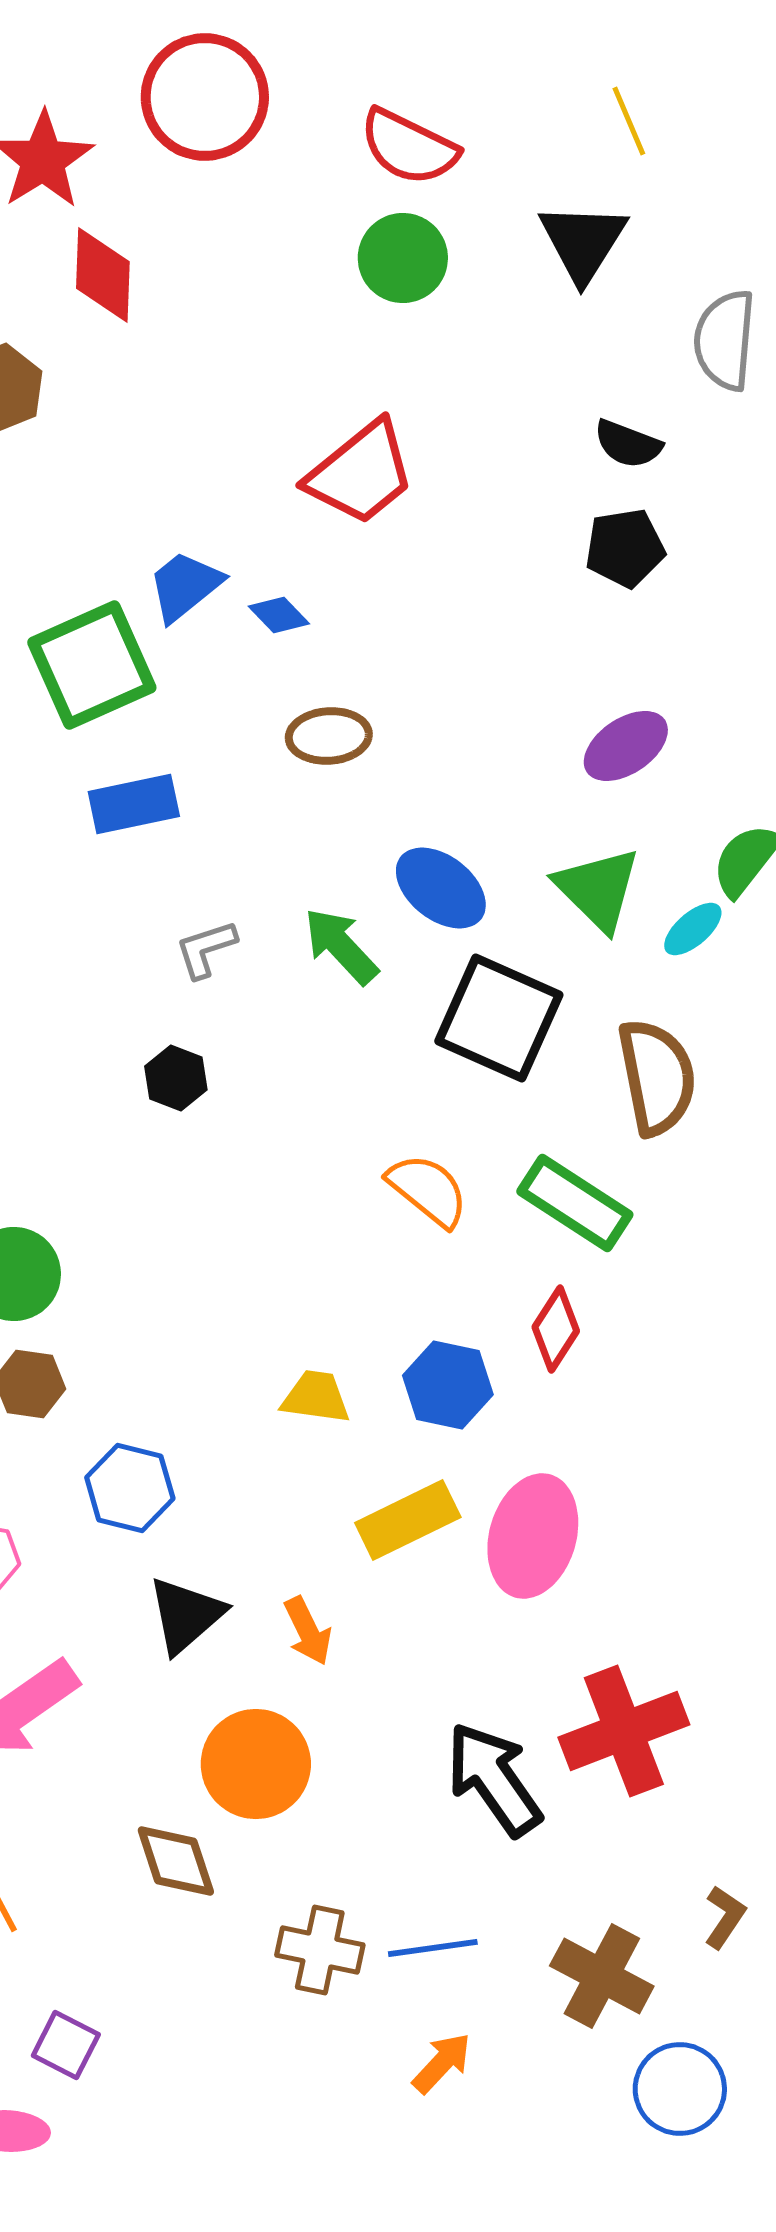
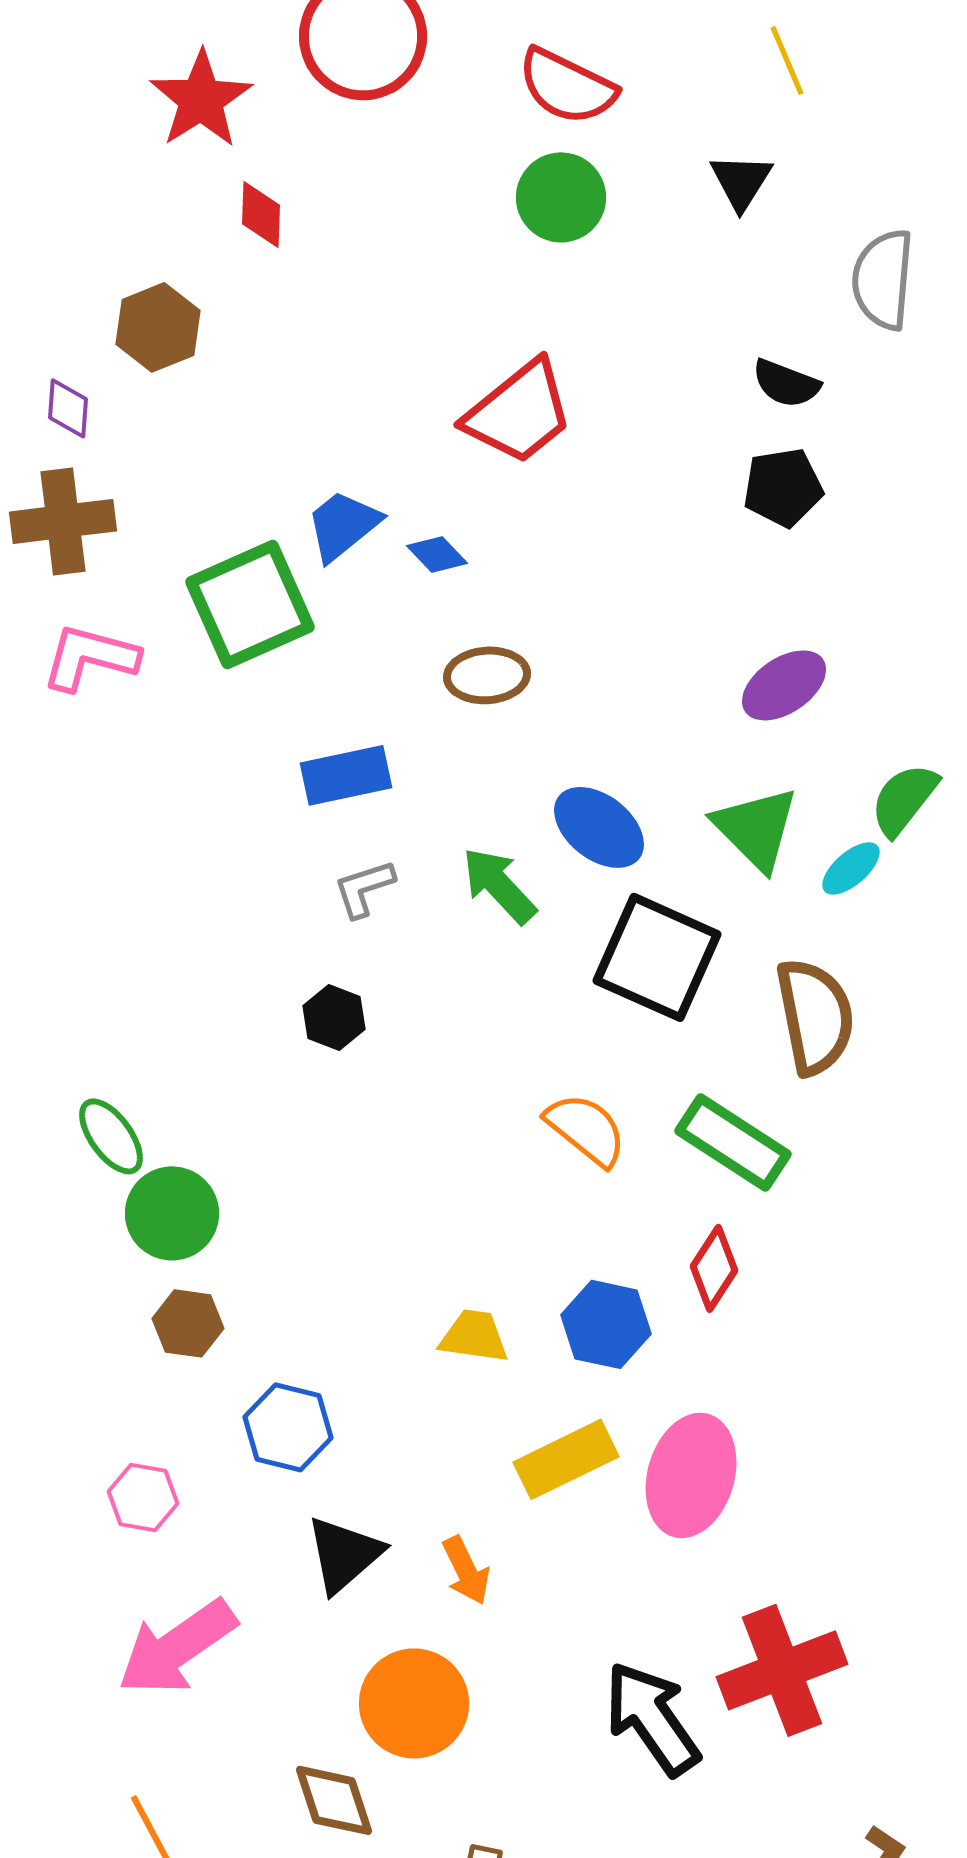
black triangle: (583, 242) -> (741, 181), size x0.7
red diamond: (103, 275) -> (261, 214), size x0.7
blue rectangle: (134, 804) -> (346, 775), moved

